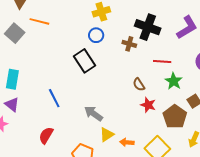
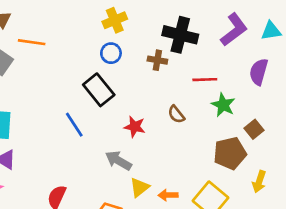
blue line: (54, 98) -> (74, 125), moved
red star: (148, 105) -> (135, 127), moved
brown pentagon: (175, 117) -> (230, 153), turned 30

